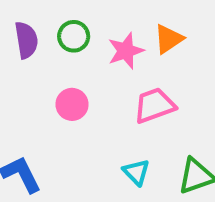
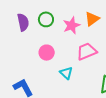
cyan triangle: (136, 172) -> (66, 73), moved

